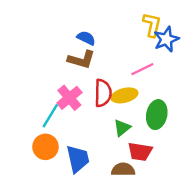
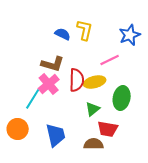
yellow L-shape: (152, 25) -> (85, 30), moved
brown L-shape: (81, 60) -> (53, 64), moved
orange circle: (45, 147) -> (18, 129), moved

